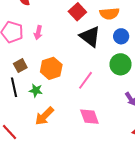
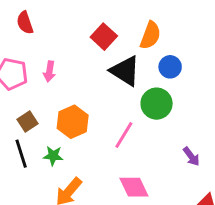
orange semicircle: (109, 14) -> (150, 35), turned -60
green circle: (121, 64) -> (157, 104), moved

